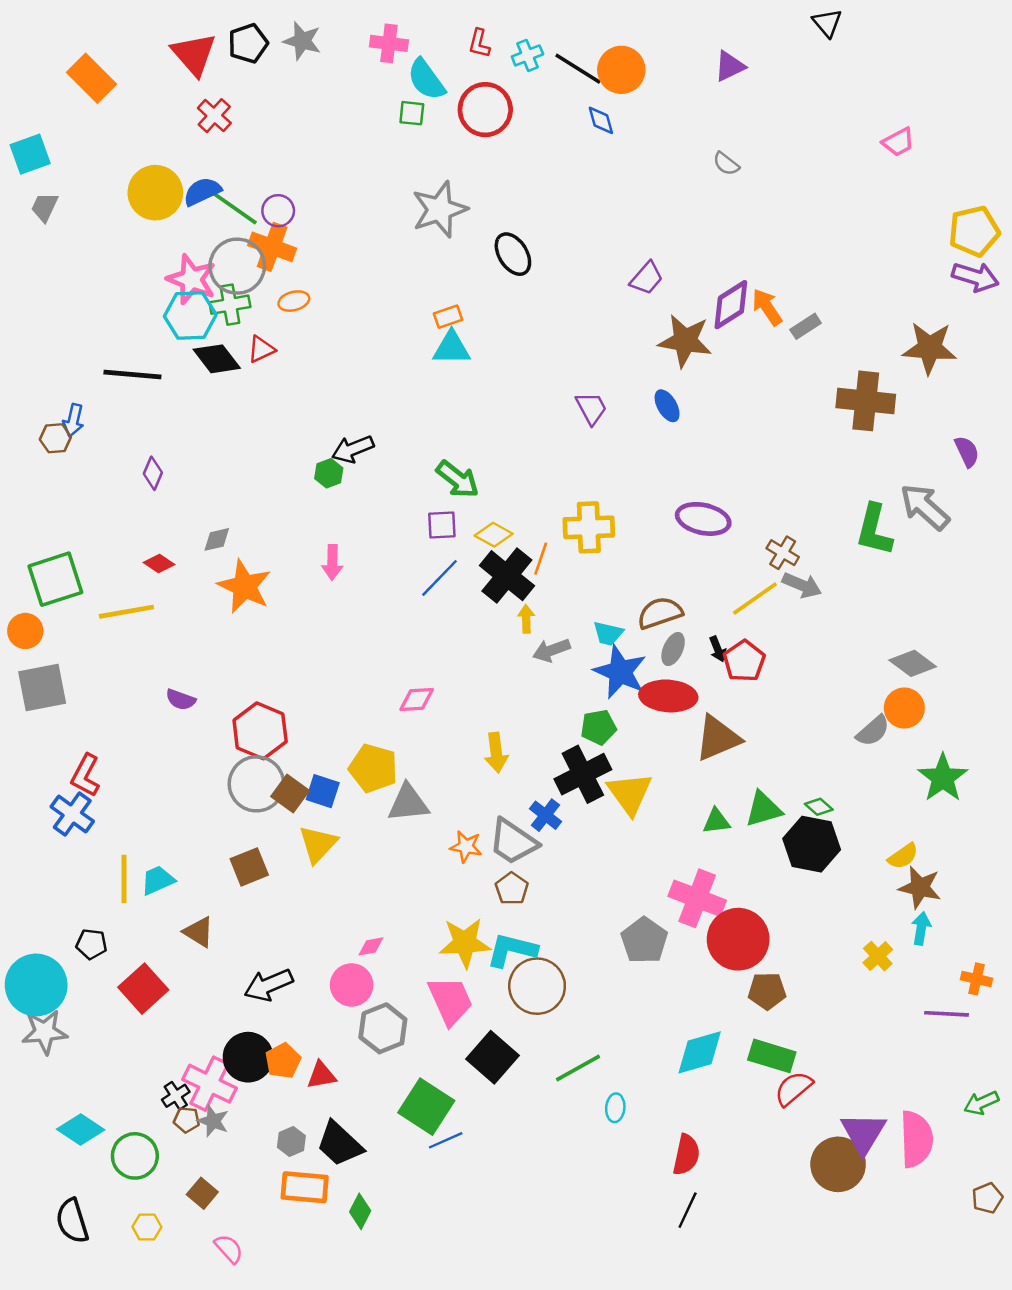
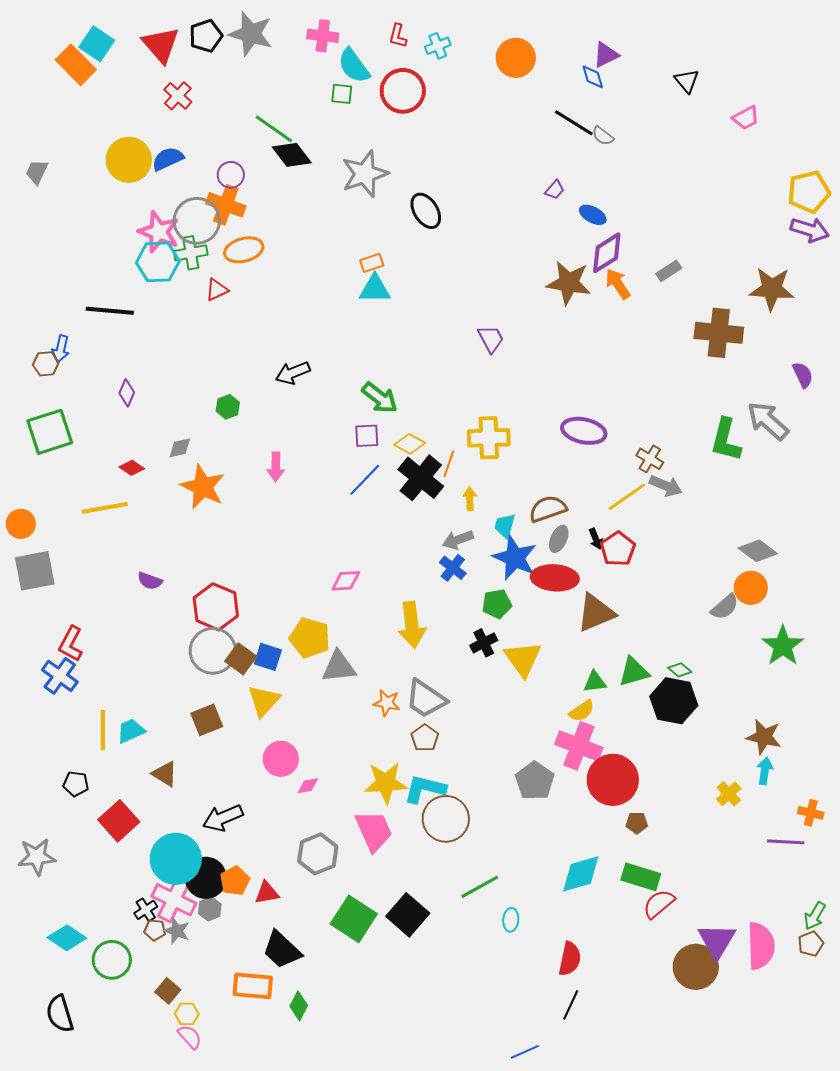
black triangle: (827, 23) -> (687, 81), moved
gray star: (302, 41) -> (251, 34), size x1.4
black line: (578, 69) -> (574, 123), moved
blue diamond: (601, 120) -> (593, 77), moved
cyan square: (30, 154) -> (97, 44), moved, turned -36
green line: (235, 208) -> (274, 129), moved
purple trapezoid: (647, 278) -> (555, 190), moved, size x0.7
orange ellipse: (294, 301) -> (244, 250), size x1.5
orange arrow: (767, 307) -> (618, 284), moved
black diamond: (217, 359) -> (292, 155), moved
blue ellipse: (667, 406) -> (593, 215), moved, turned -32
green hexagon: (329, 473) -> (228, 407), moved
green square: (55, 579) -> (50, 432), moved
yellow arrow: (526, 619) -> (470, 499), moved
cyan trapezoid: (608, 633) -> (505, 526), turned 92
yellow arrow: (496, 753) -> (412, 625), size x1.4
black cross: (583, 774) -> (484, 643), size x0.6
blue cross: (545, 815) -> (453, 568), moved
yellow semicircle: (903, 856) -> (582, 711), moved
cyan circle: (36, 985) -> (176, 859), moved
pink circle: (352, 985) -> (281, 759), moved
brown pentagon: (767, 991) -> (637, 823), size x0.7
black square: (492, 1057) -> (408, 915), moved
green arrow: (981, 1103) -> (815, 916), turned -36
blue line: (446, 1140) -> (525, 1052), moved
gray hexagon: (291, 1141) -> (210, 909), moved
brown pentagon: (987, 1198) -> (811, 944), moved
yellow hexagon: (147, 1227) -> (187, 1014), moved

